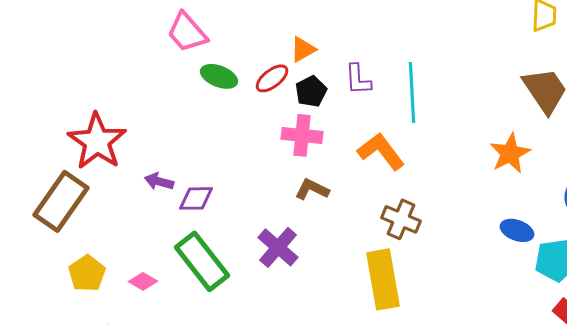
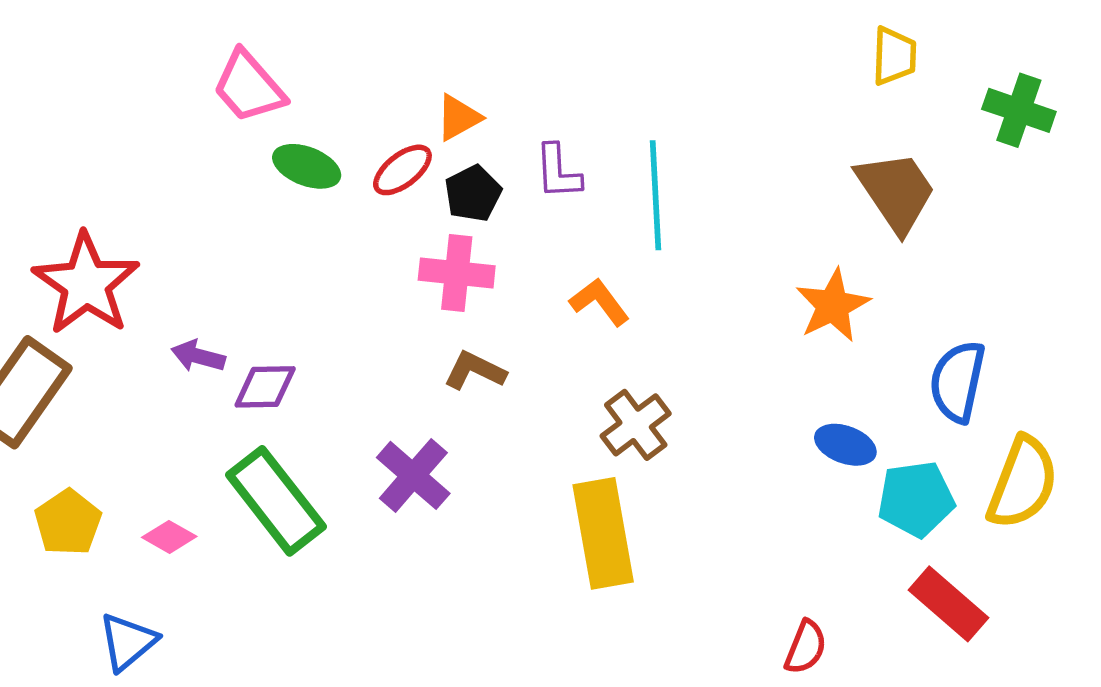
orange L-shape: (381, 151) -> (600, 302), size x0.7
brown cross: (401, 219) -> (636, 425), turned 30

